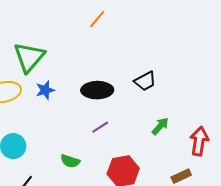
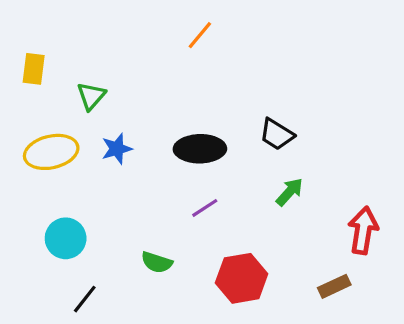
green triangle: (29, 57) -> (91, 96), size x0.6
black trapezoid: (145, 81) -> (277, 134), turned 60
green arrow: (160, 126) -> (290, 192), moved

